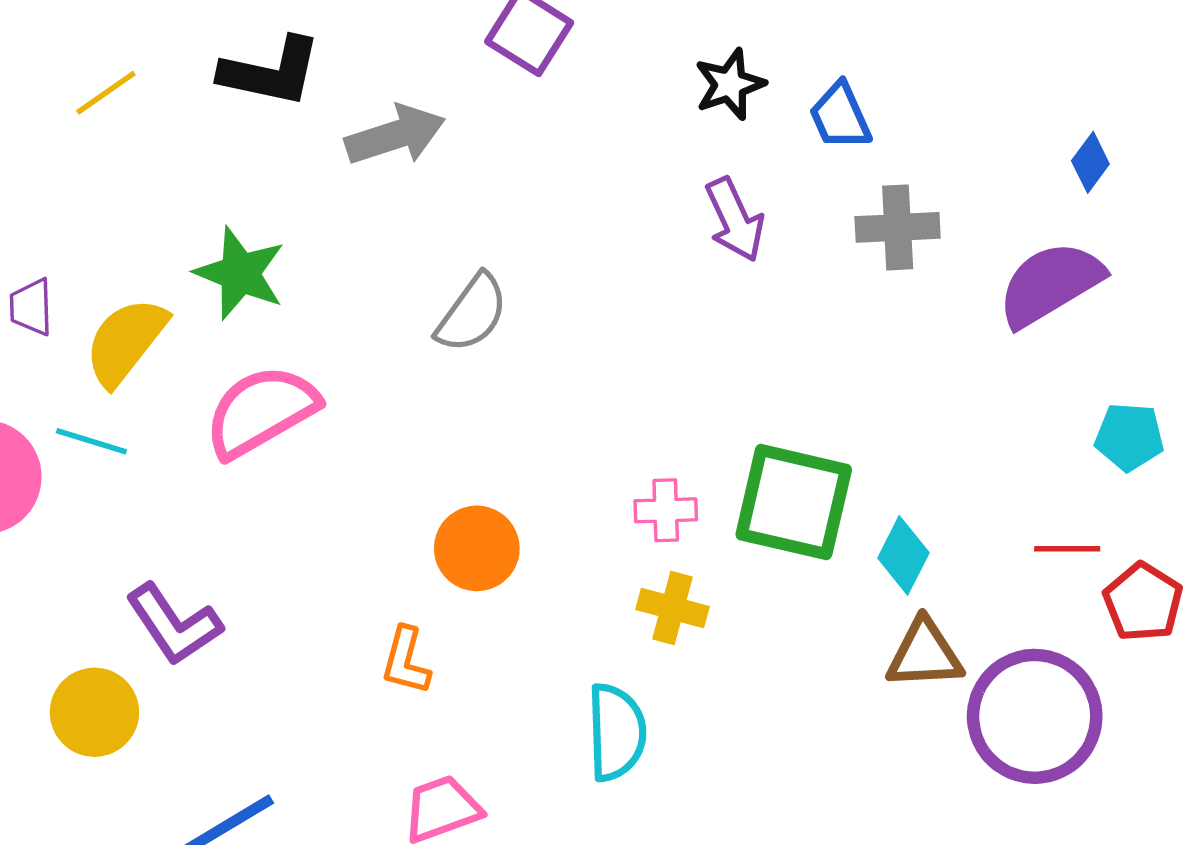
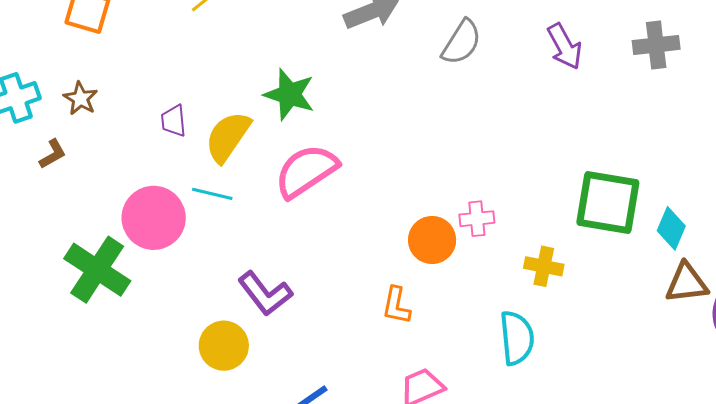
gray semicircle: (472, 313) -> (461, 42), moved
pink cross: (666, 510) -> (477, 219), moved

